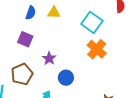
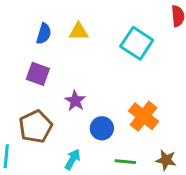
orange cross: (97, 49) -> (144, 116), moved

